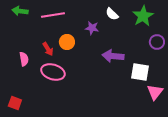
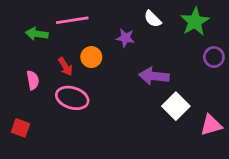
green arrow: (20, 11) -> (37, 34), moved
white square: (140, 72) -> (176, 106), moved, turned 36
pink triangle: (155, 92) -> (211, 125), turned 36
red square: (15, 103) -> (20, 128), moved

